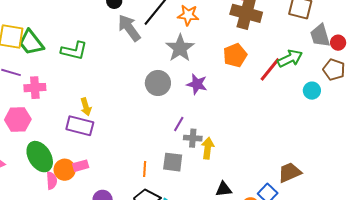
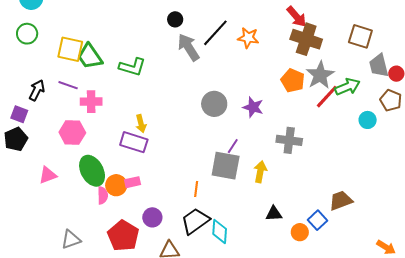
gray star: (180, 48) -> (320, 75), moved
orange pentagon: (235, 55) -> (293, 80), turned -30
gray cross: (193, 138) -> (289, 140), moved, size x1.4
gray square: (173, 162) -> (226, 166), moved, size x1.4

